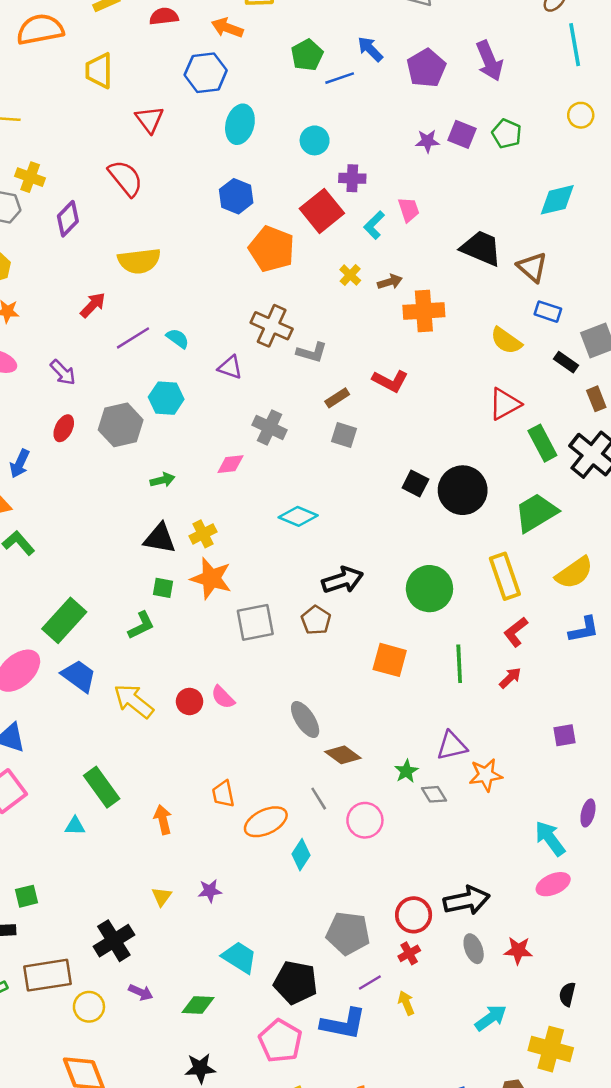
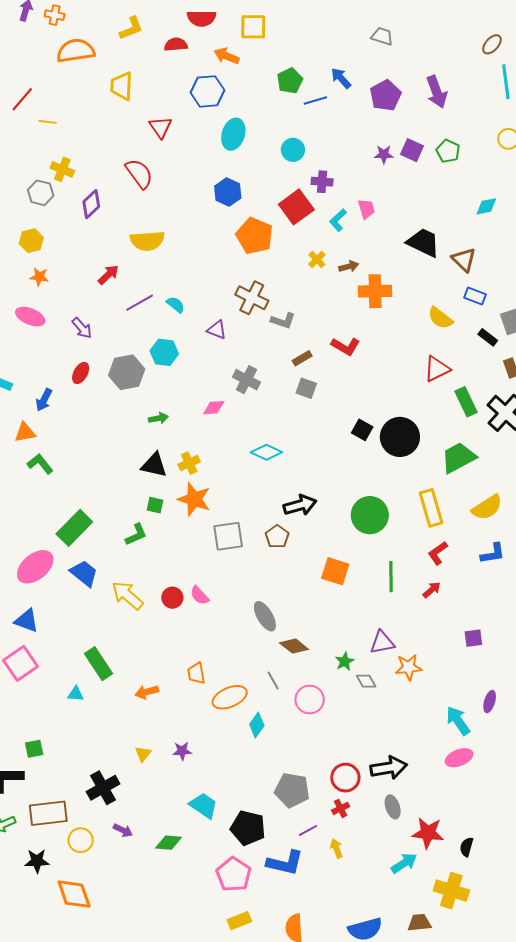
cyan diamond: (557, 200) -> (486, 206), size x0.7
orange arrow: (163, 820) -> (147, 692), turned -95
red star: (518, 950) -> (428, 833), moved, size x1.4
black star: (200, 1068) -> (37, 861), moved

